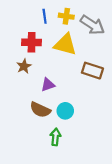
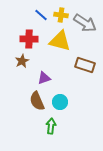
blue line: (45, 16) -> (41, 15), turned -40
brown semicircle: (40, 110) -> (37, 101), turned 42

